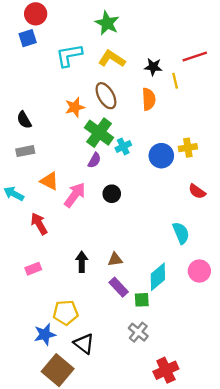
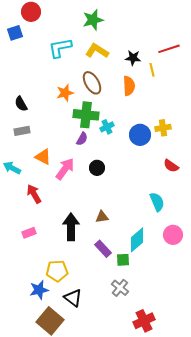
green star: (107, 23) -> (93, 20), turned 30
blue square: (28, 38) -> (15, 33), moved
green cross: (99, 133) -> (86, 115), turned -30
brown triangle: (115, 259) -> (102, 217), moved
black arrow: (82, 262) -> (71, 227), size x1.5

